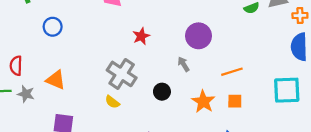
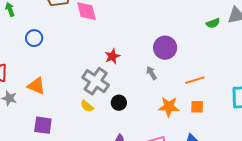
red star: (141, 36) -> (112, 56), moved
black circle: (162, 92) -> (119, 103), moved
orange star: (203, 102) -> (169, 107), turned -30

